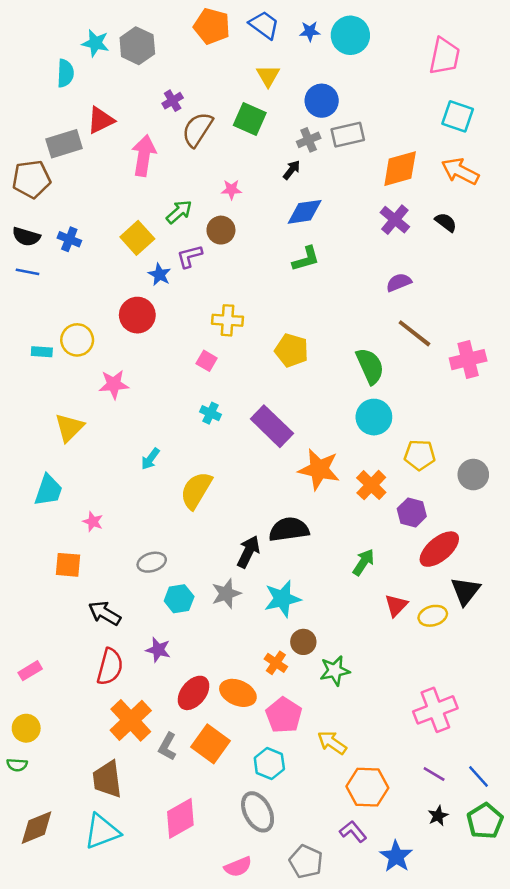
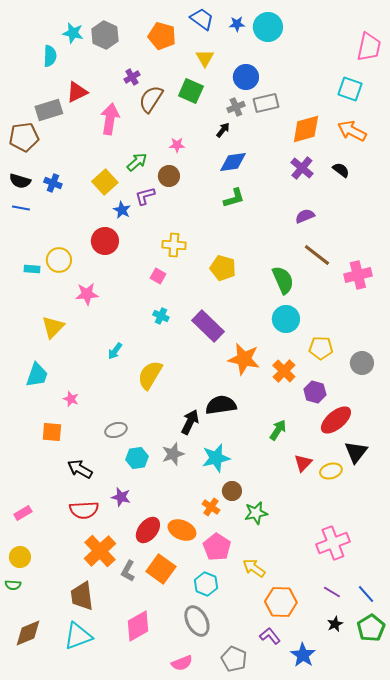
orange pentagon: (212, 26) -> (162, 36), moved
pink trapezoid: (445, 56) -> (369, 47), moved
red semicircle: (110, 667) -> (84, 510), turned 72

